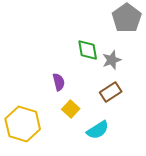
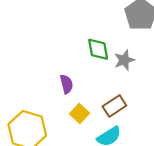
brown rectangle: (111, 92) -> (114, 106), moved

